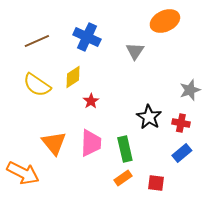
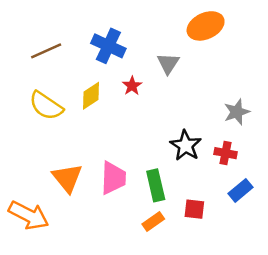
red star: (91, 101) -> (132, 86), moved
blue rectangle: (182, 153) -> (240, 190), moved
red square: (156, 183) -> (194, 209), moved

